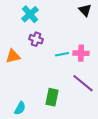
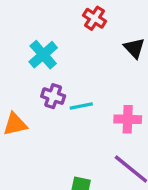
cyan line: (62, 54) -> (81, 106), moved

